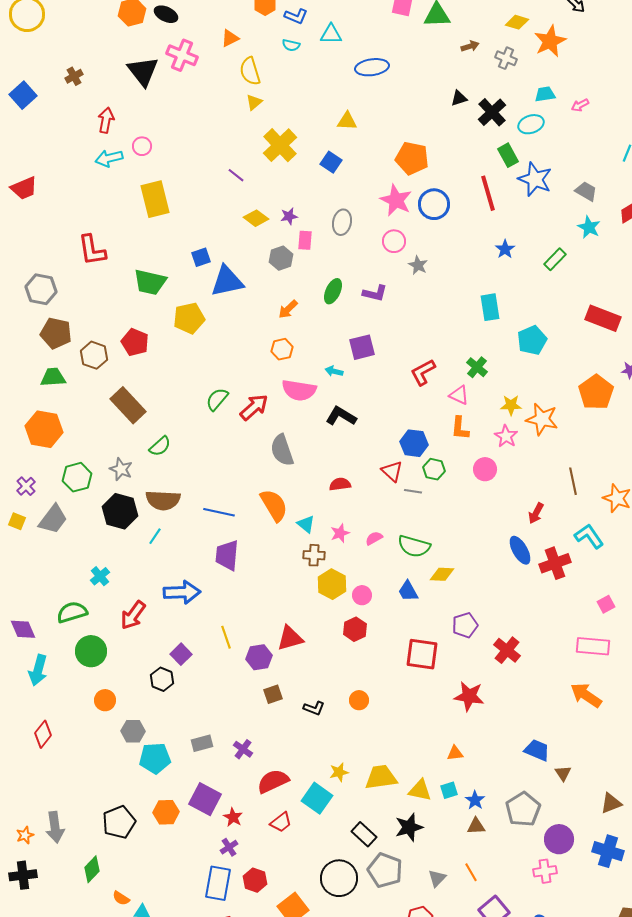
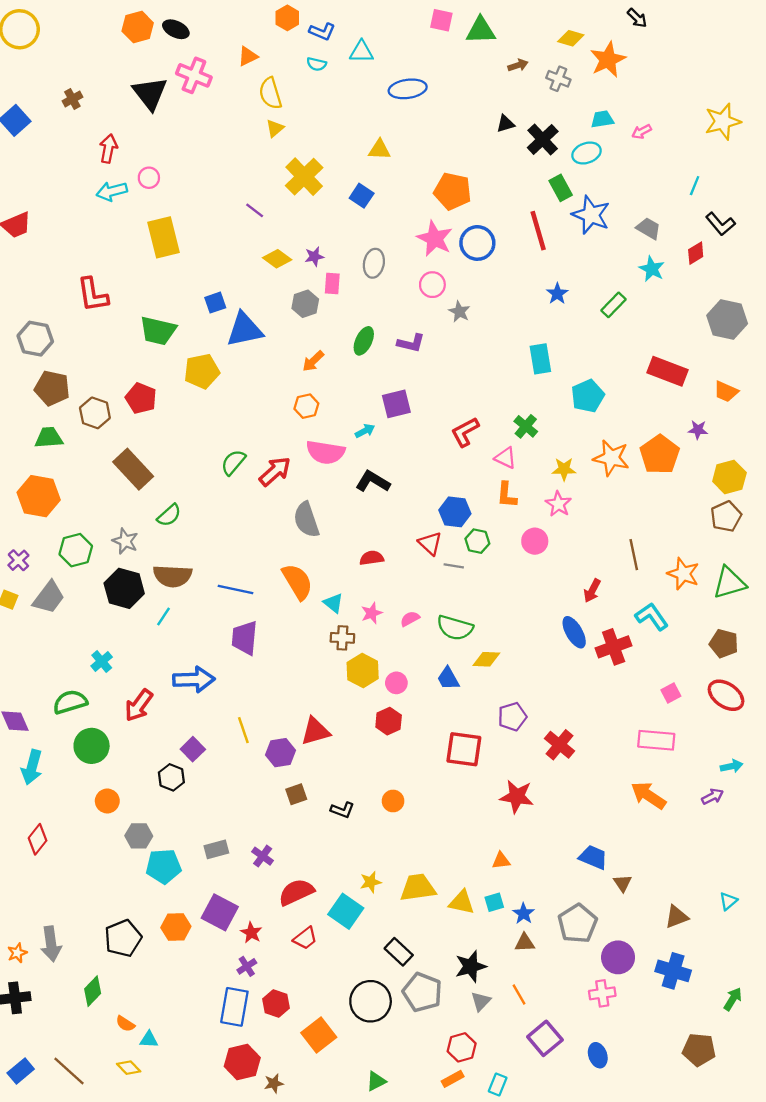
cyan arrow: (334, 371) -> (365, 431), turned 138
orange star: (542, 419) -> (611, 458), moved
black star: (409, 827) -> (471, 966), moved

